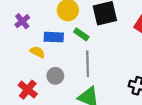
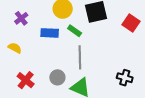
yellow semicircle: (37, 52) -> (15, 48), moved
gray circle: (55, 76) -> (57, 77), moved

